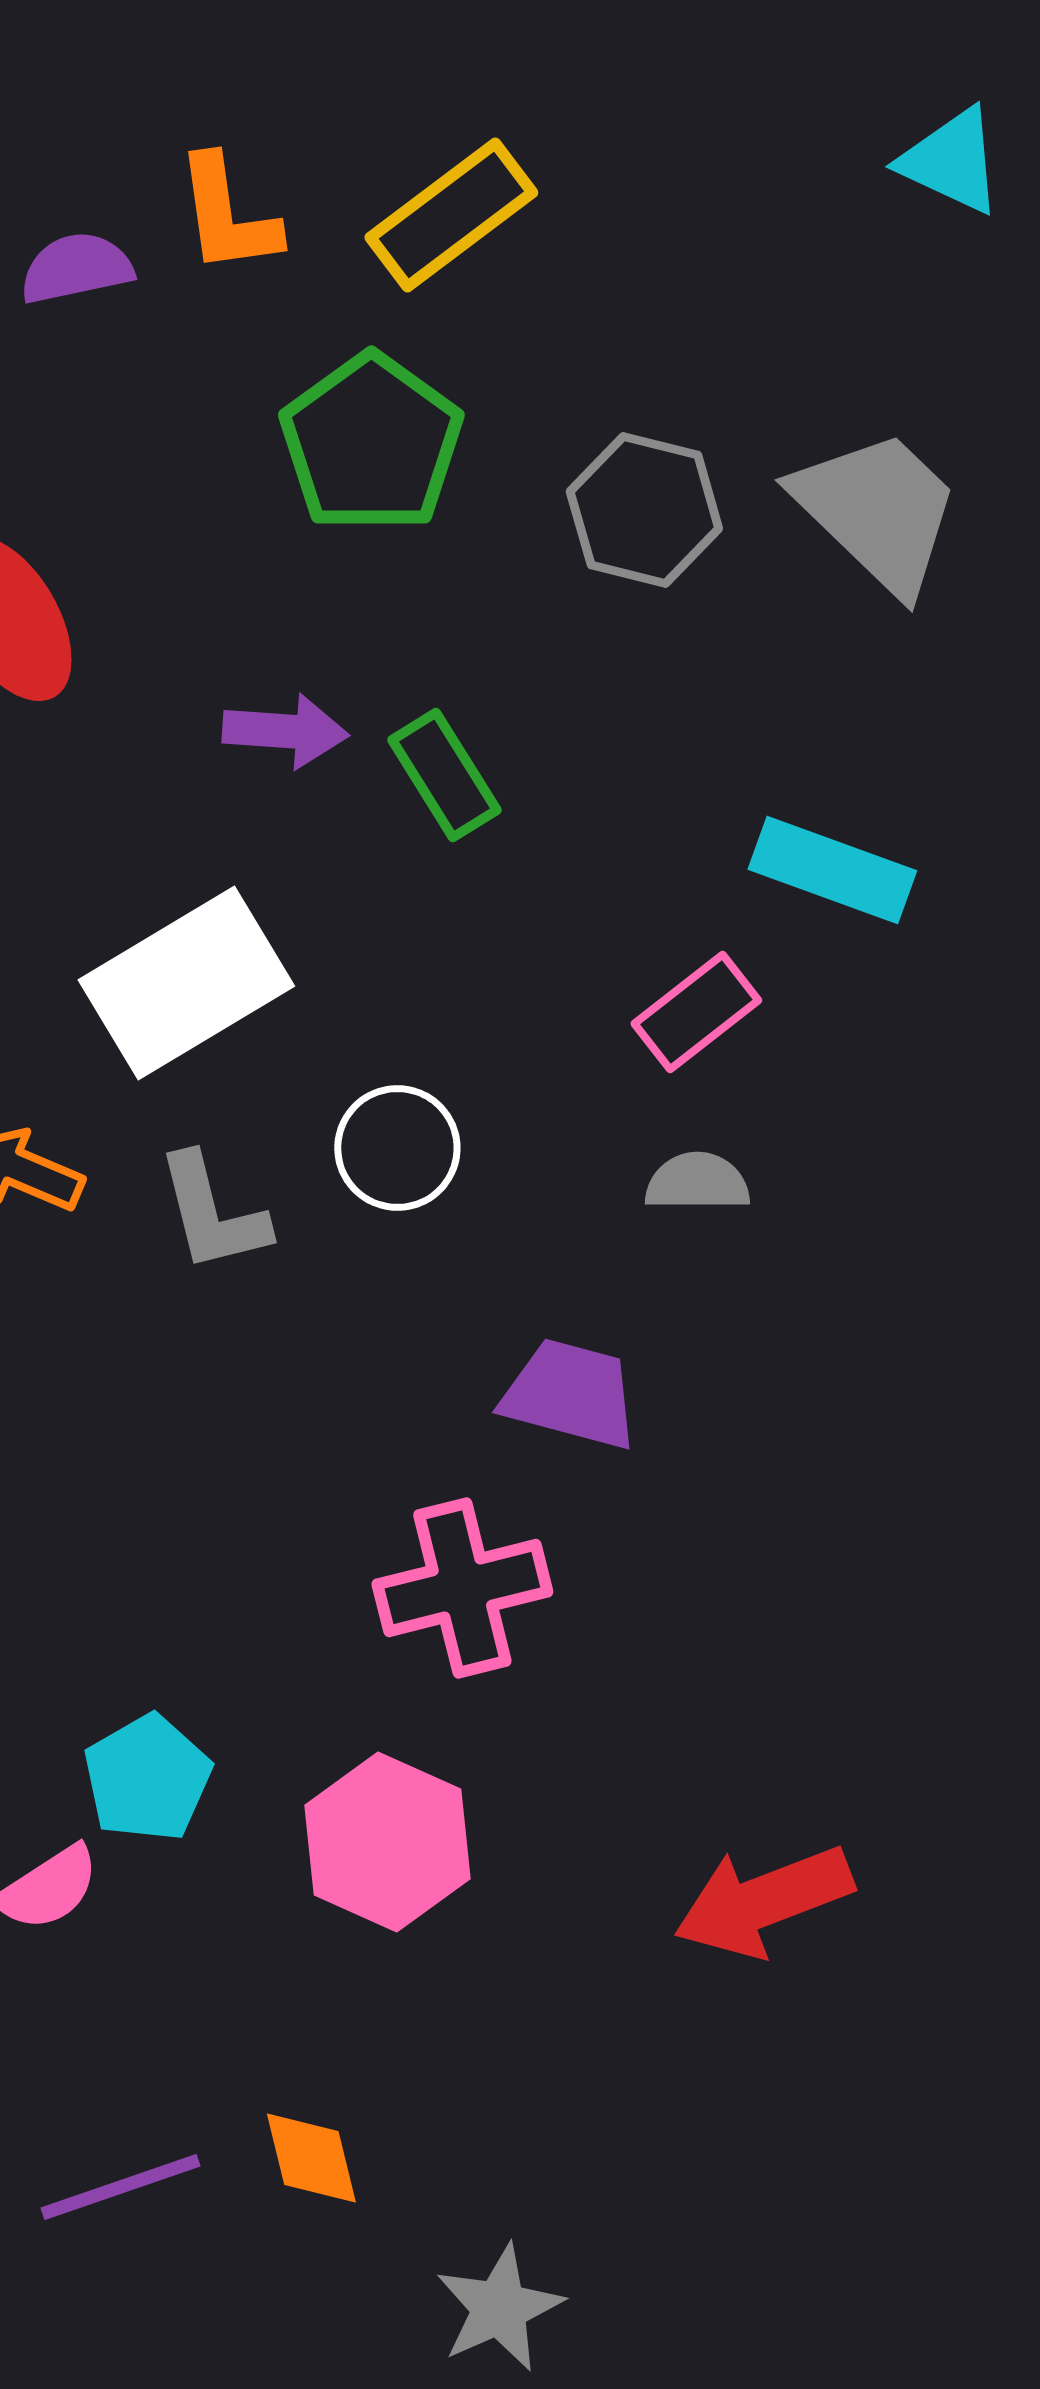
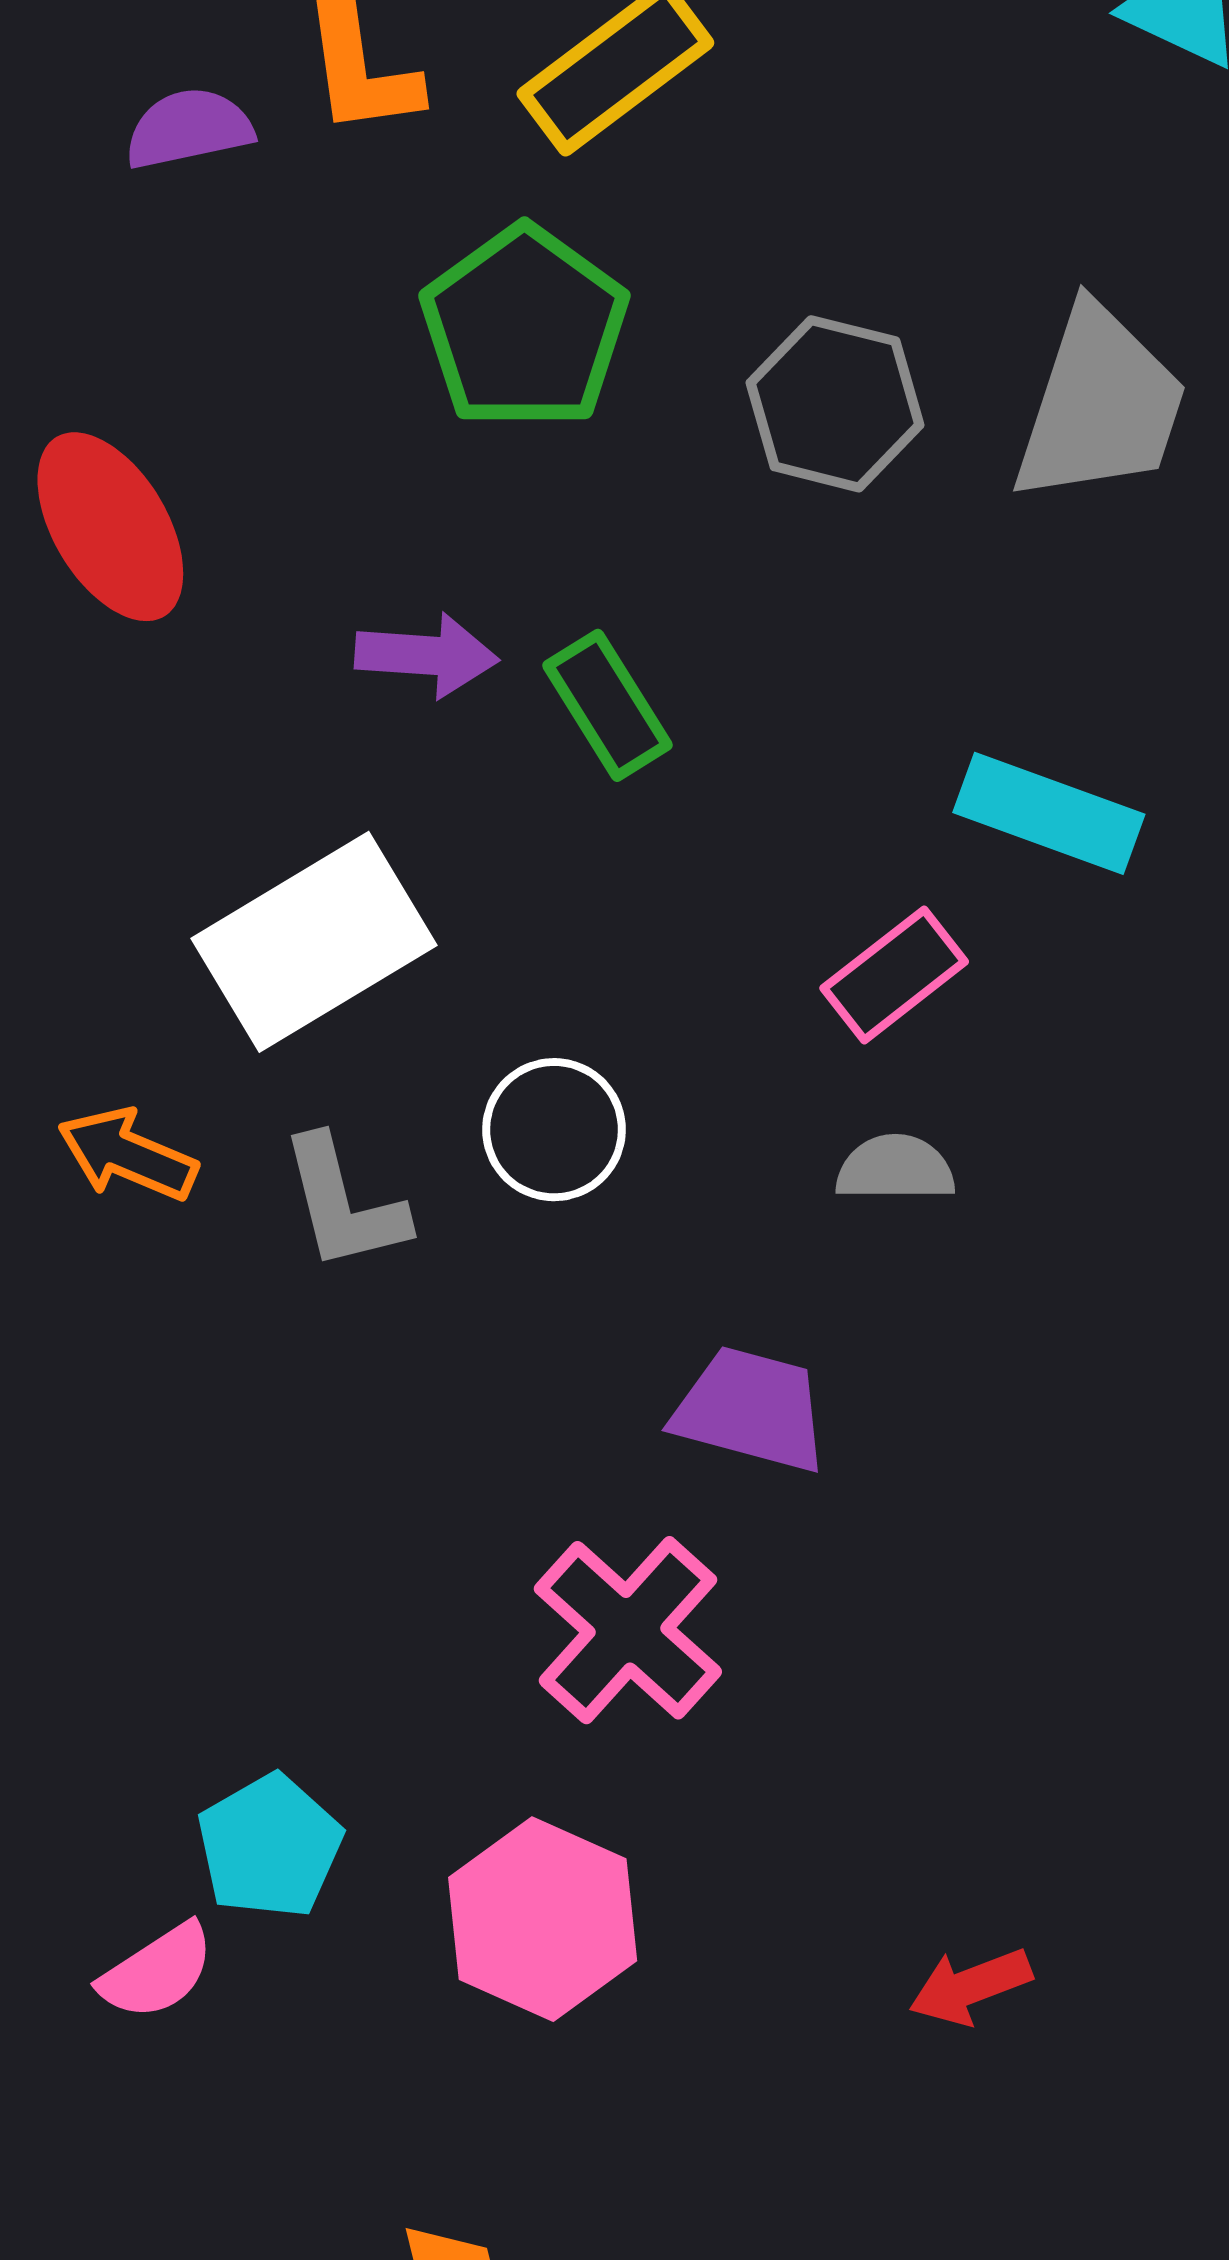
gray trapezoid: (877, 511) -> (1100, 405), turned 64
pink cross: (462, 1588) -> (628, 1630), turned -34
red arrow: (763, 1901) -> (970, 1986), size x0.6

